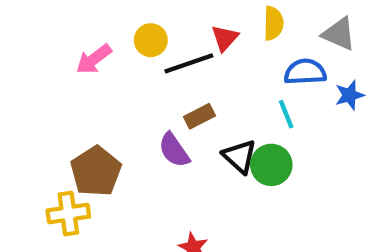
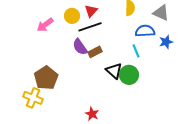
red triangle: (225, 38) -> (91, 11), moved
purple semicircle: (174, 150) -> (80, 47), moved
yellow cross: (68, 214) -> (33, 98), turned 30

